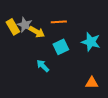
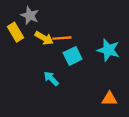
orange line: (59, 22) -> (62, 38), moved
gray star: (25, 25) -> (30, 15), moved

